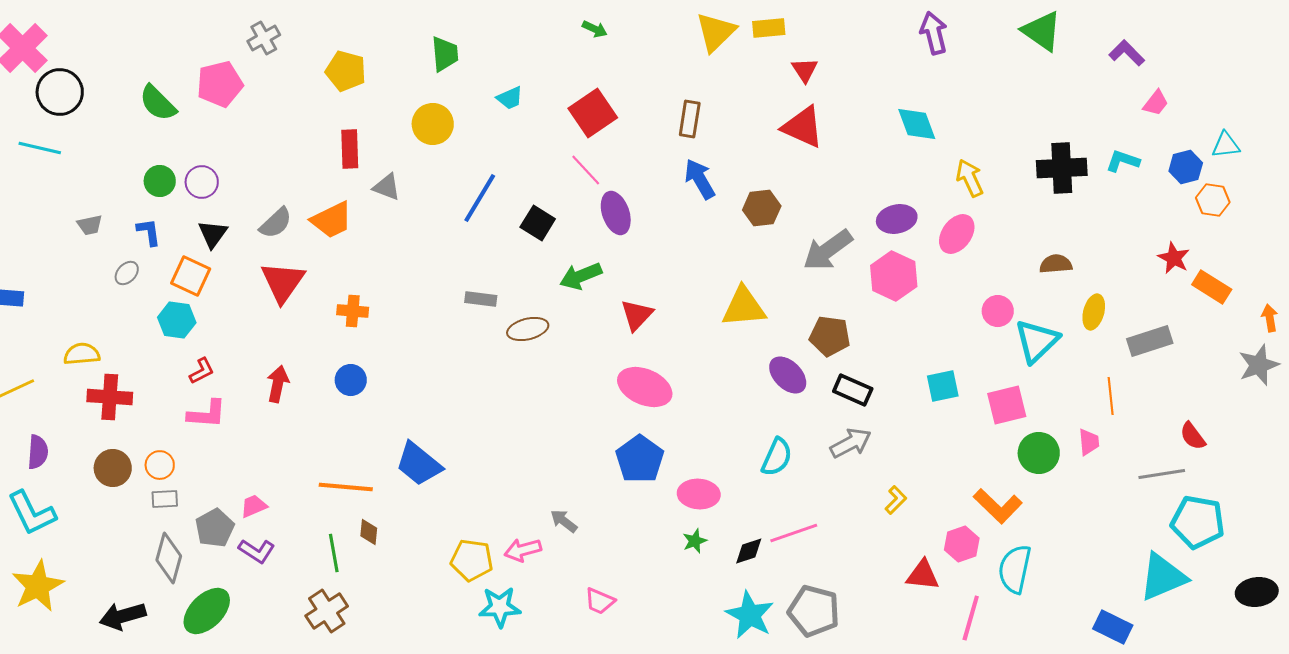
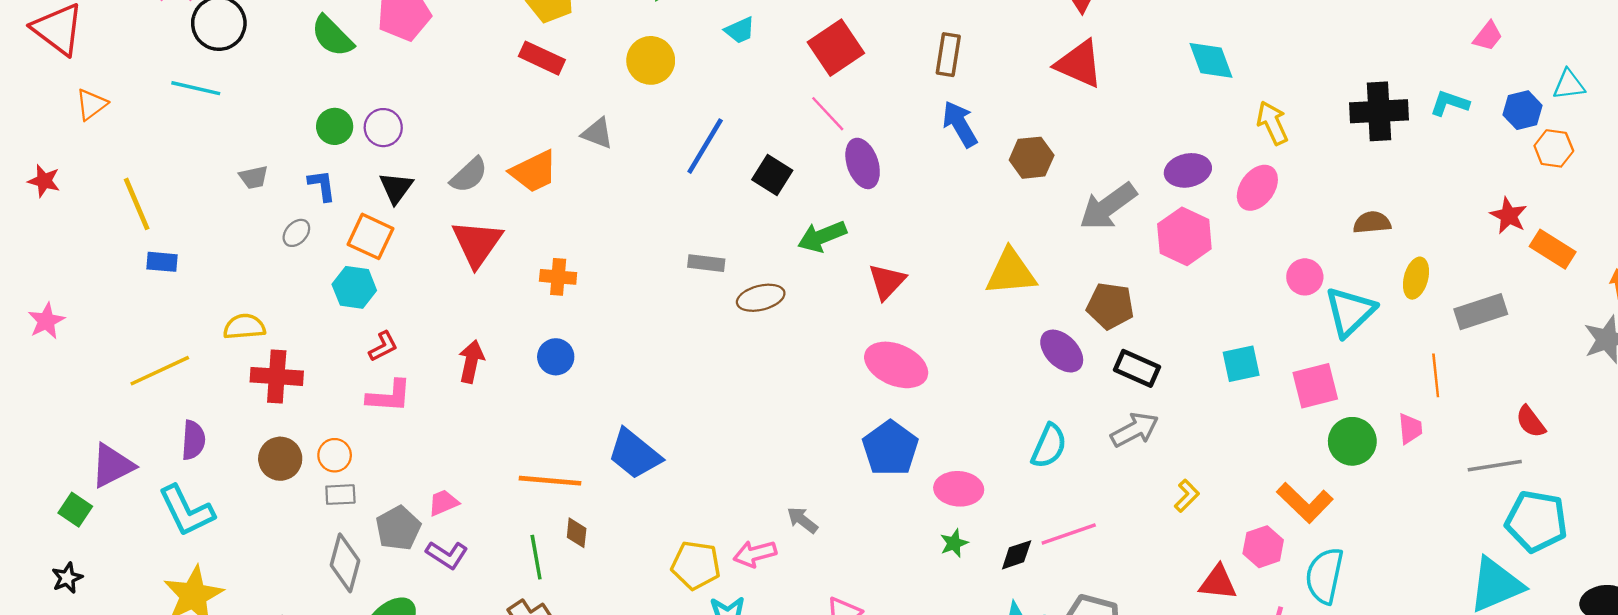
red rectangle: (350, 149) -> (542, 58), moved, turned -63

